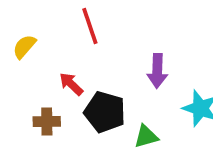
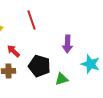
red arrow: (71, 84) -> (13, 51), moved

